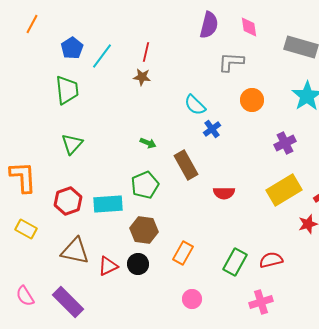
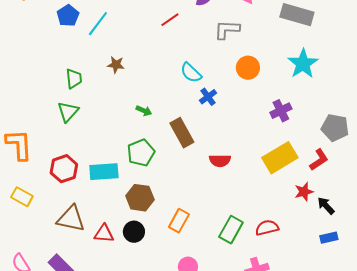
red line: (146, 52) -> (170, 20), moved, turned 42
brown star: (142, 77) -> (116, 65), moved
green trapezoid: (67, 90) -> (74, 79), moved, size x0.7
red triangle: (108, 266) -> (104, 234), turned 30

